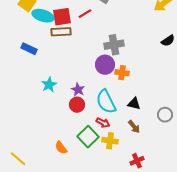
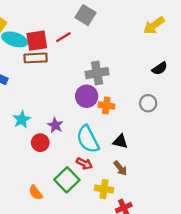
red circle: (77, 105) -> (40, 143), moved
gray circle: (165, 115) -> (148, 103), moved
yellow cross: (110, 141) -> (104, 189), moved

